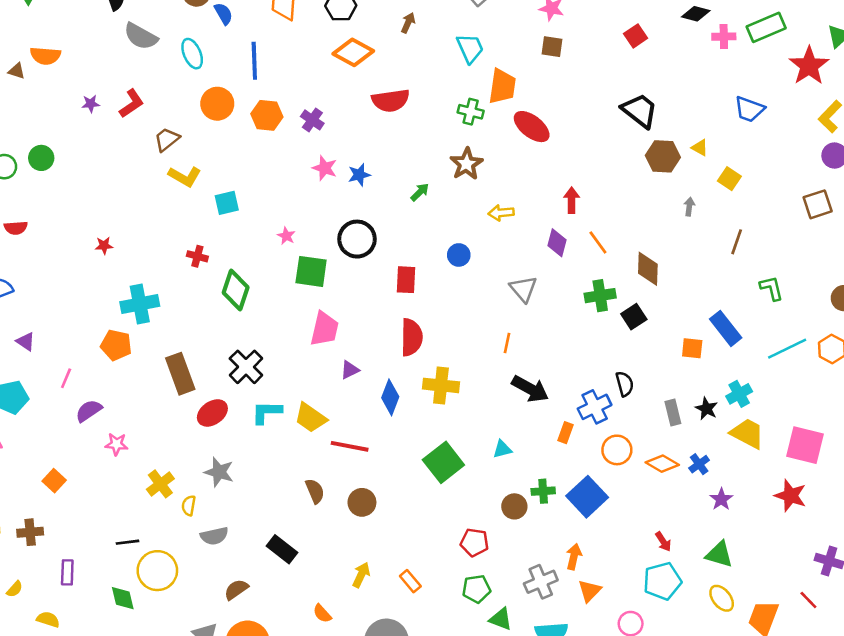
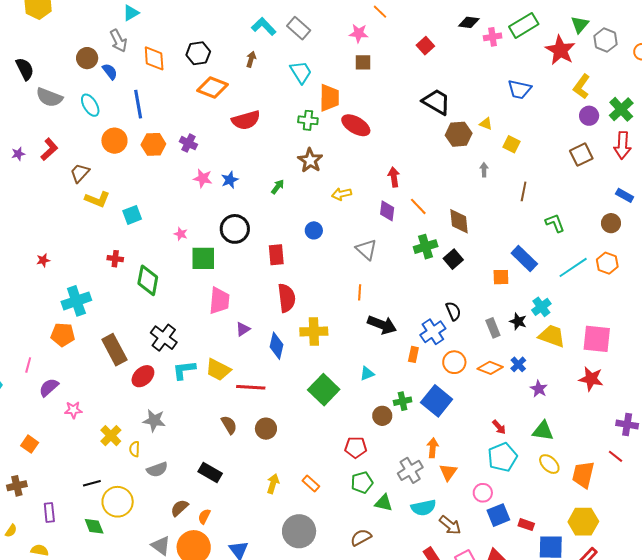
orange semicircle: (322, 614) -> (204, 516), moved, turned 77

